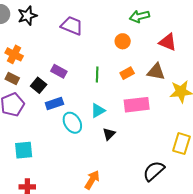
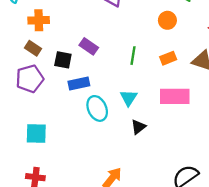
orange cross: (14, 54) -> (39, 20), turned -36
black square: (39, 85) -> (63, 60), turned -35
cyan triangle: (98, 111) -> (129, 98), turned -35

